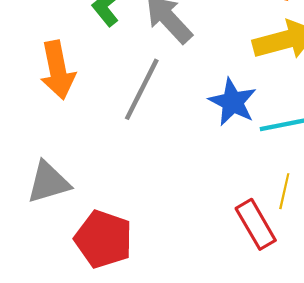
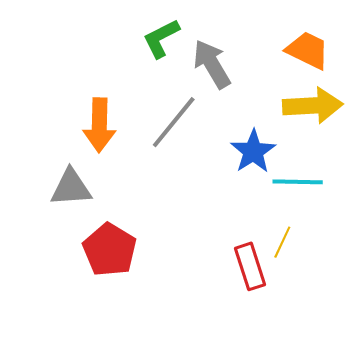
orange arrow: (58, 70) -> (99, 125), moved

